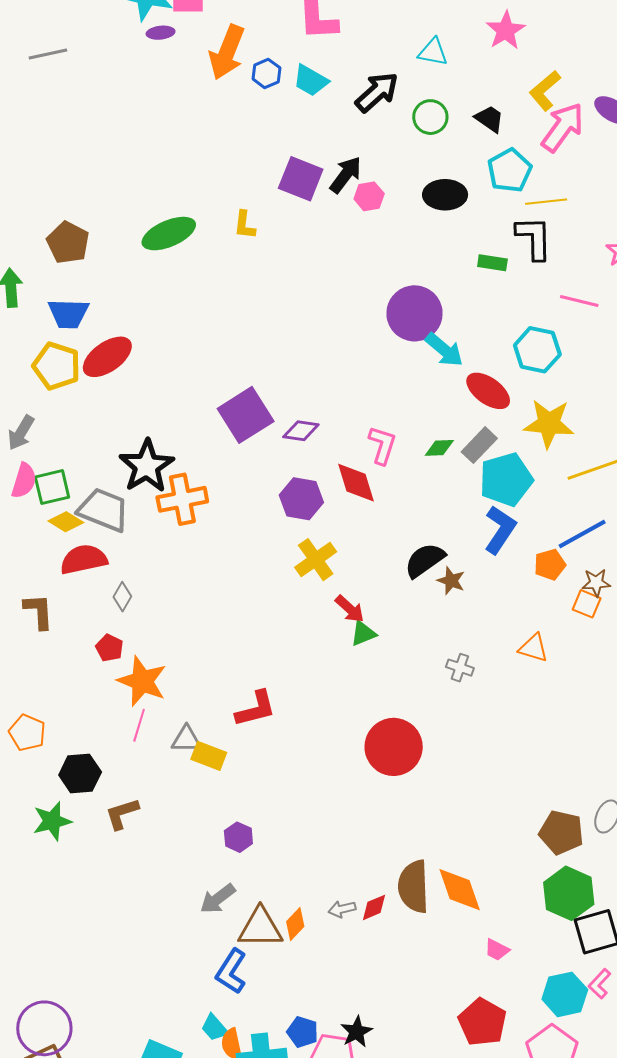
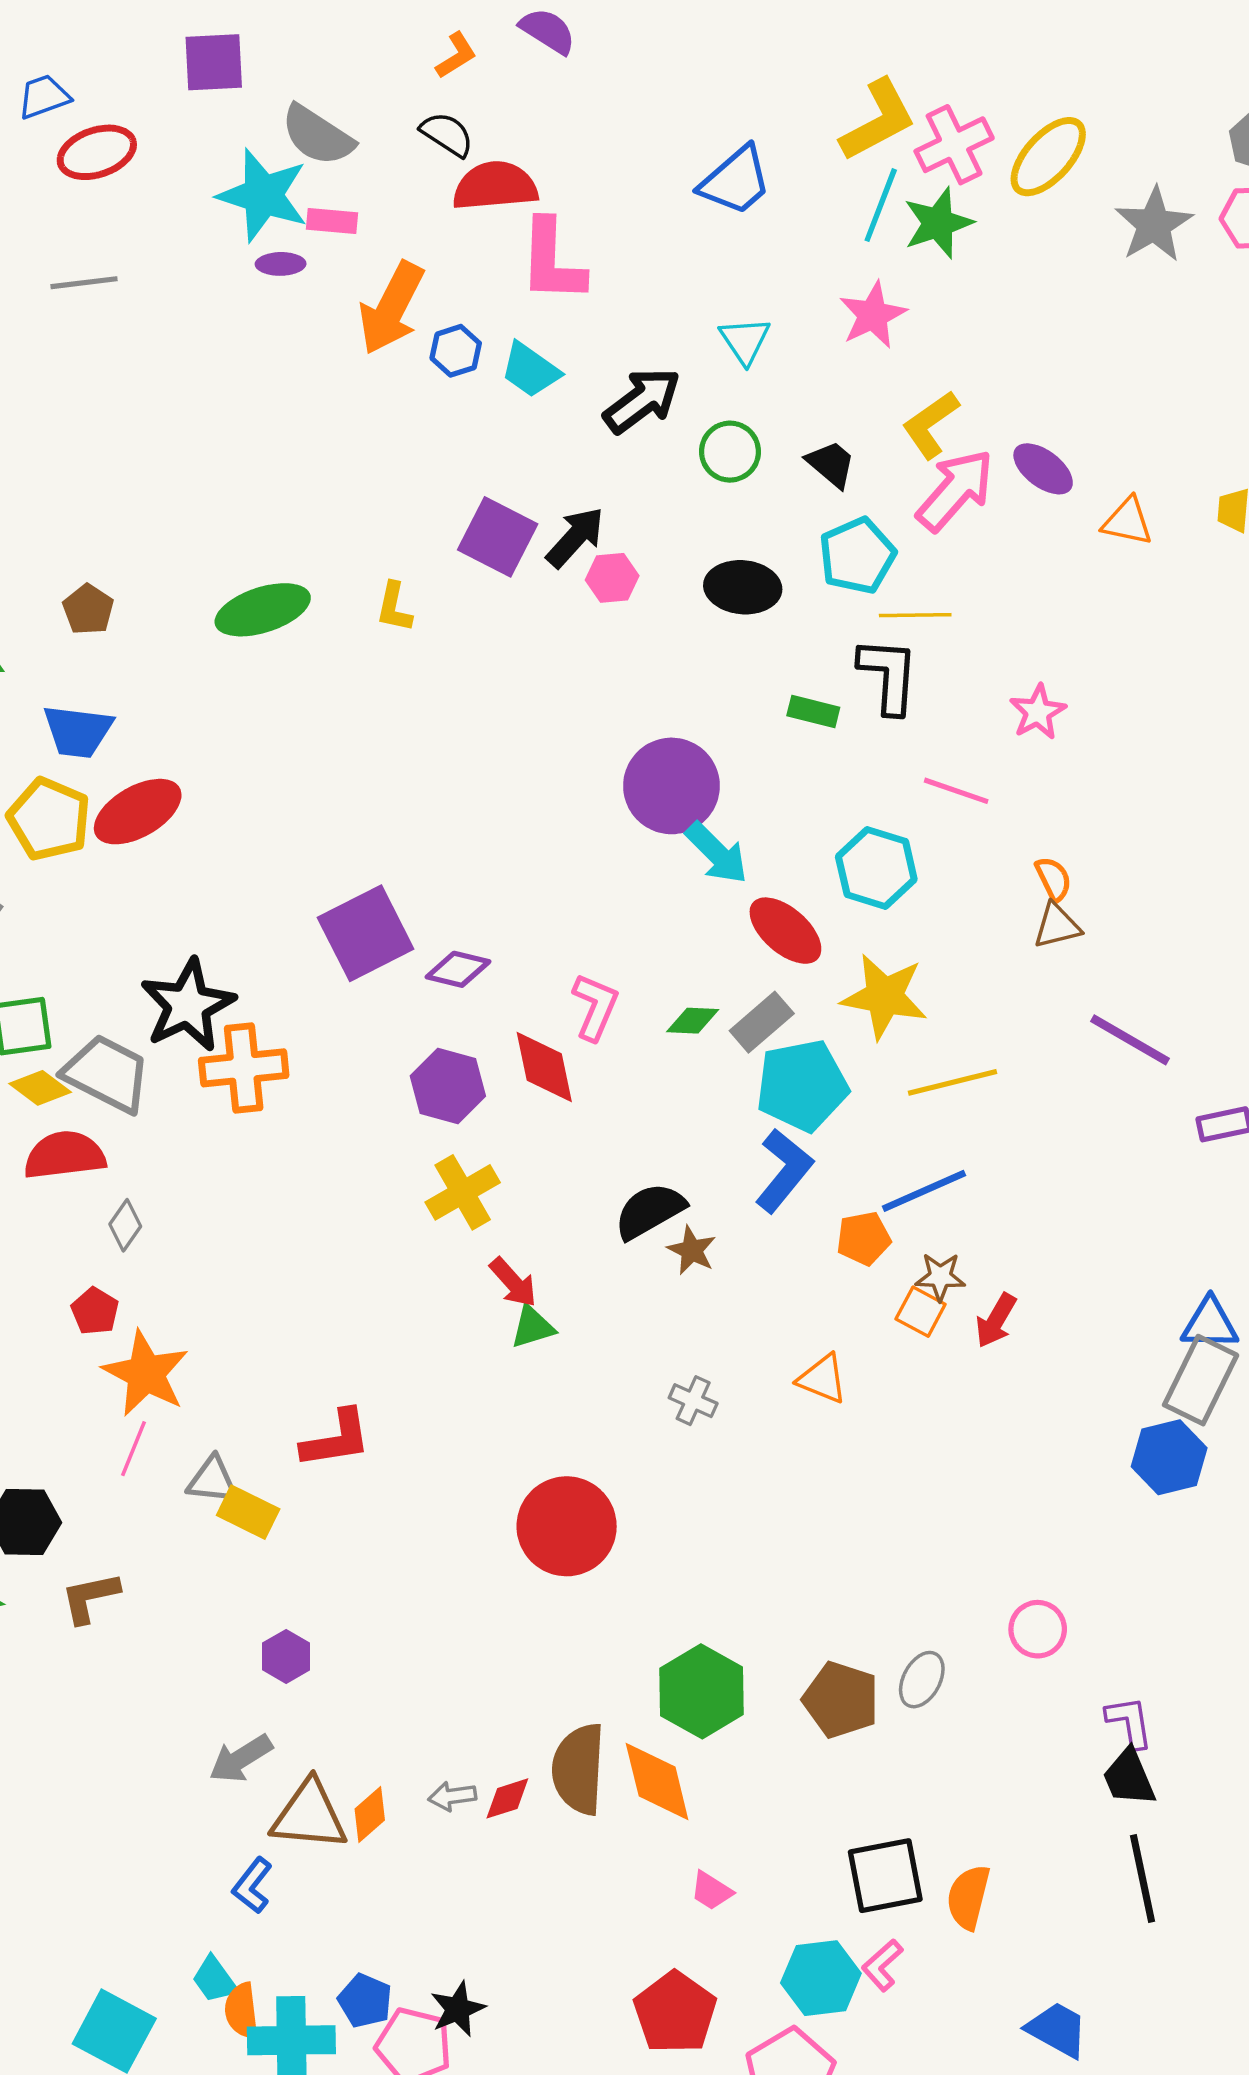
cyan triangle: (433, 52) -> (745, 340), turned 40
brown pentagon: (68, 243) -> (88, 609), size x0.7
green hexagon: (569, 893) -> (702, 1691), moved
blue L-shape: (231, 971) -> (252, 1886), size x0.7

